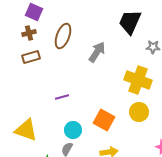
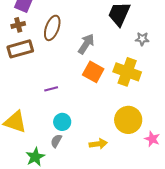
brown rectangle: (31, 57) -> (20, 49), size x1.4
yellow circle: (139, 112) -> (128, 120), moved, size x1.4
orange square: (104, 120) -> (93, 72), moved

